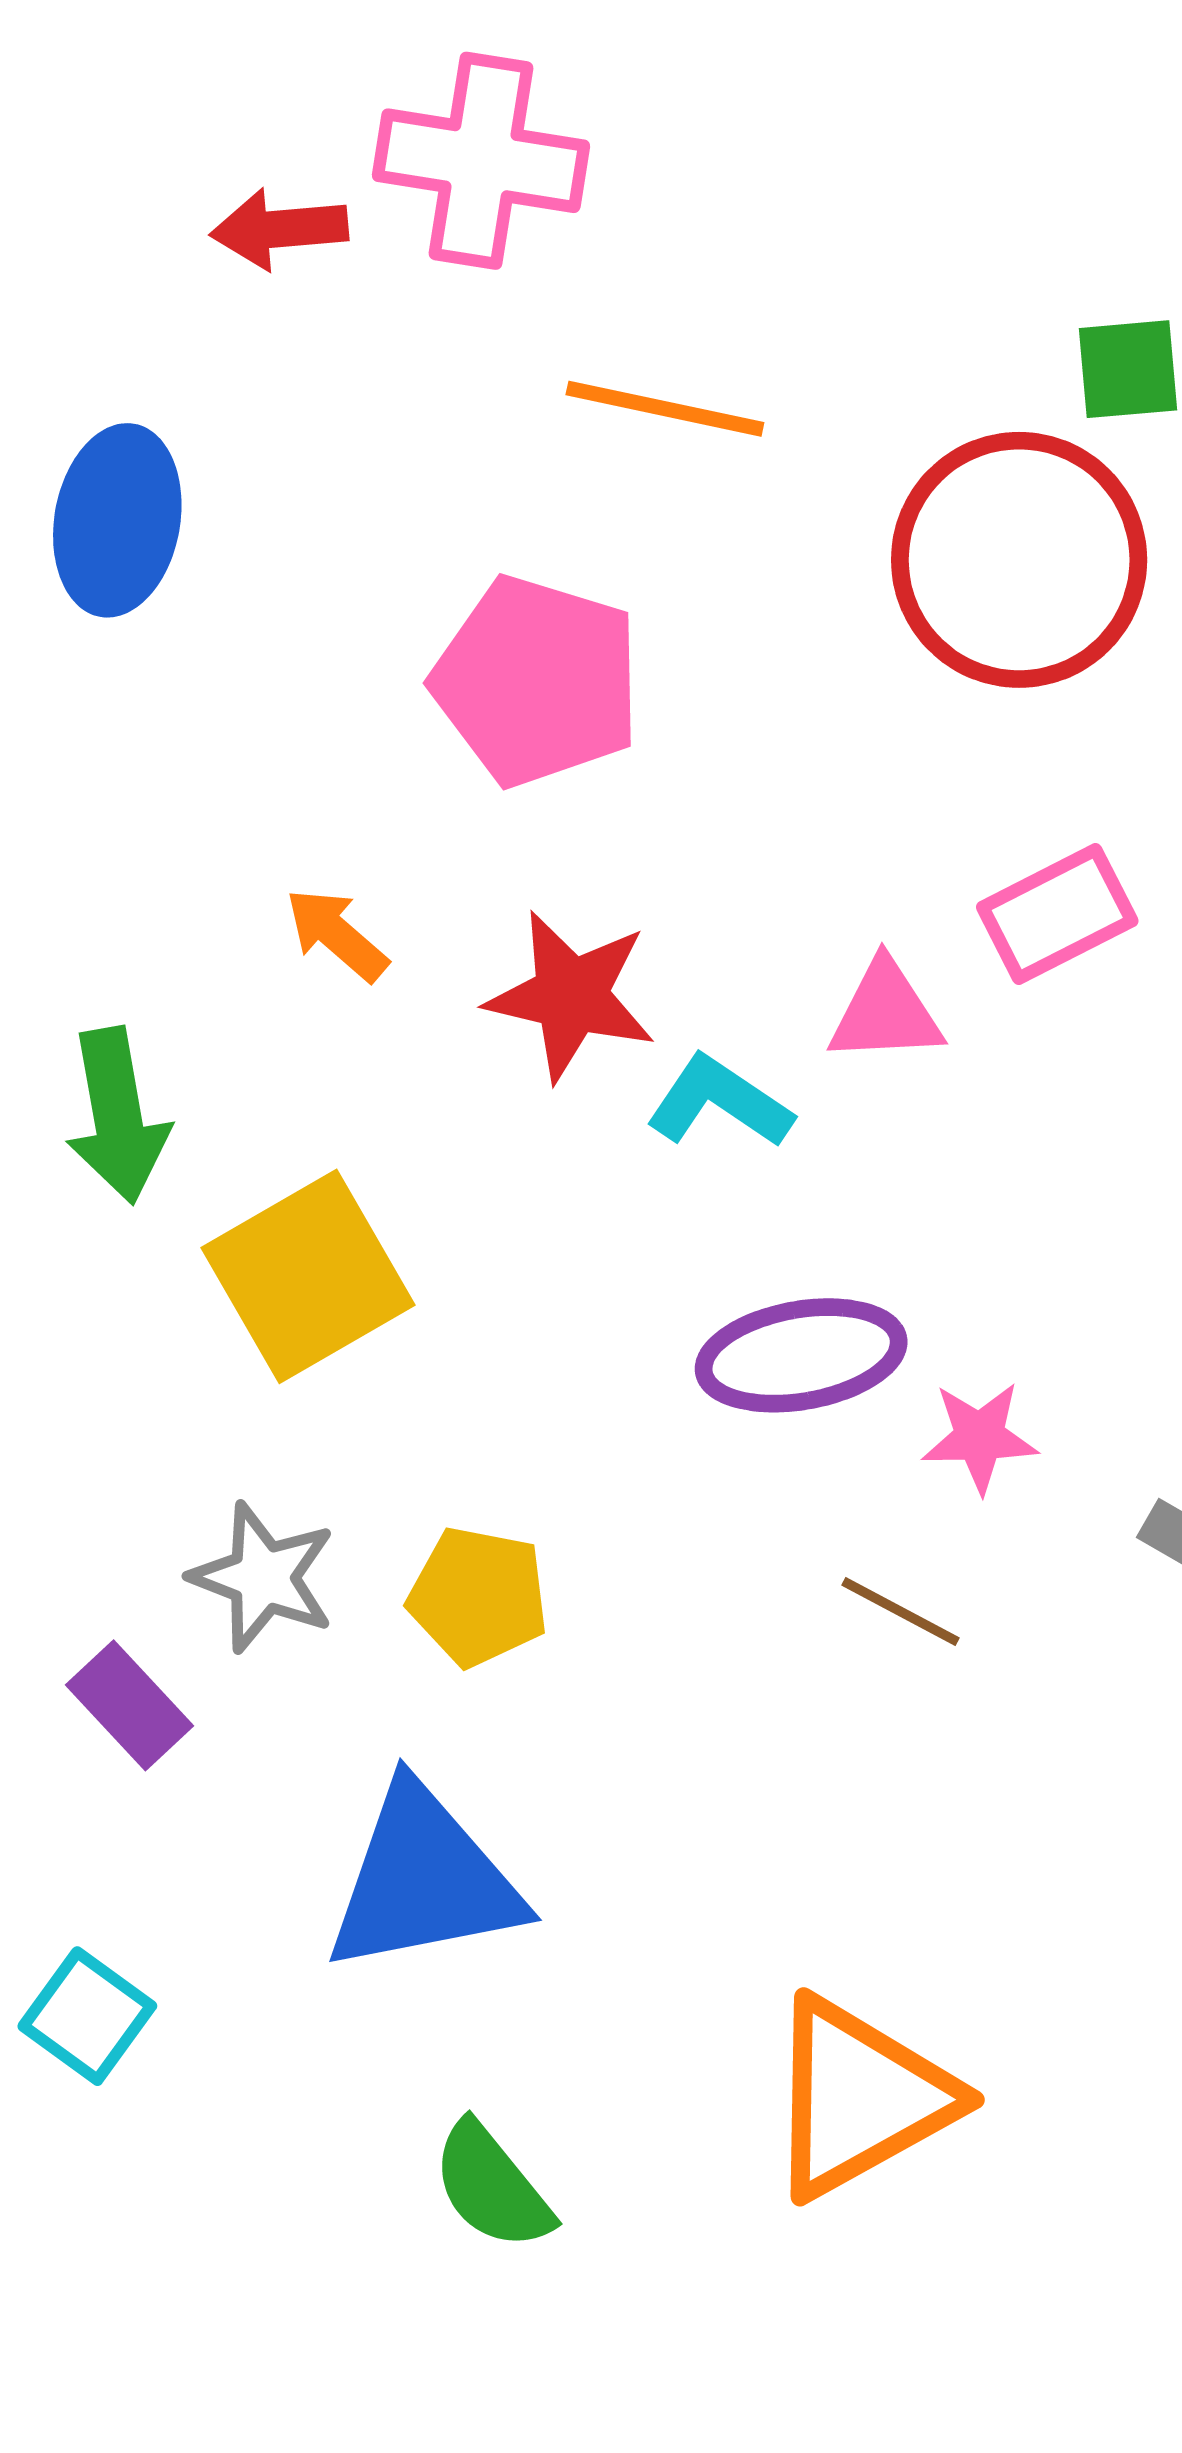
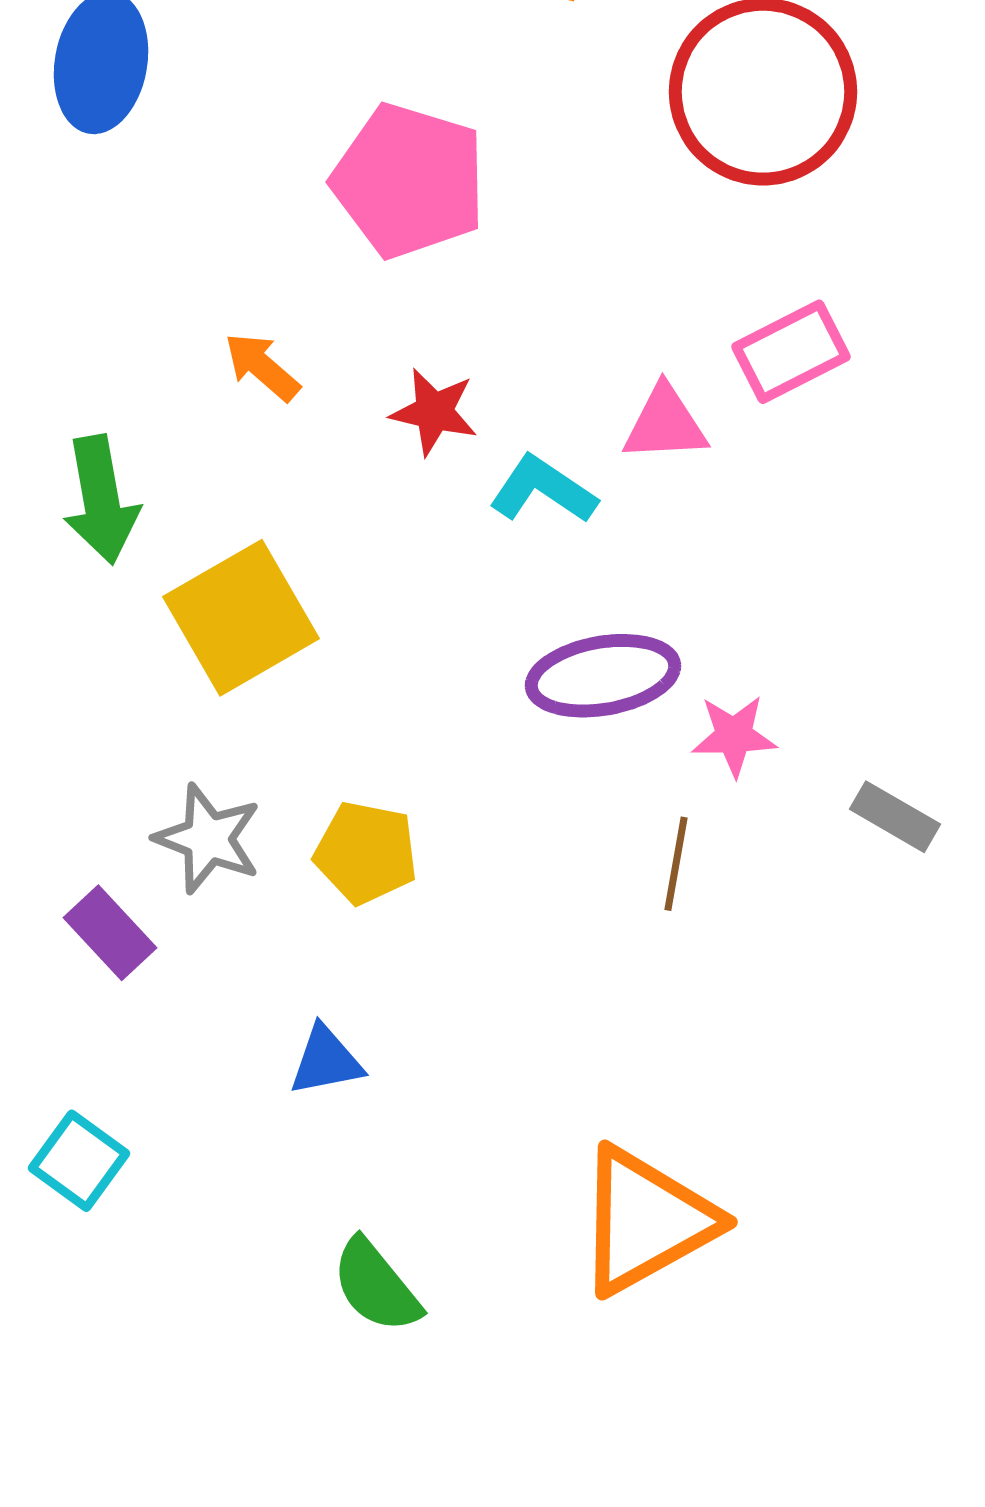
red star: (571, 996) -> (434, 412), size x0.7
brown line: (901, 1611) -> (676, 864), turned 72
blue triangle: (424, 1880) -> (326, 1061), size x0.5

